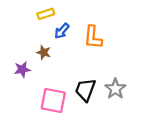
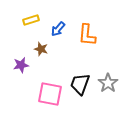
yellow rectangle: (46, 14) -> (31, 20), moved

